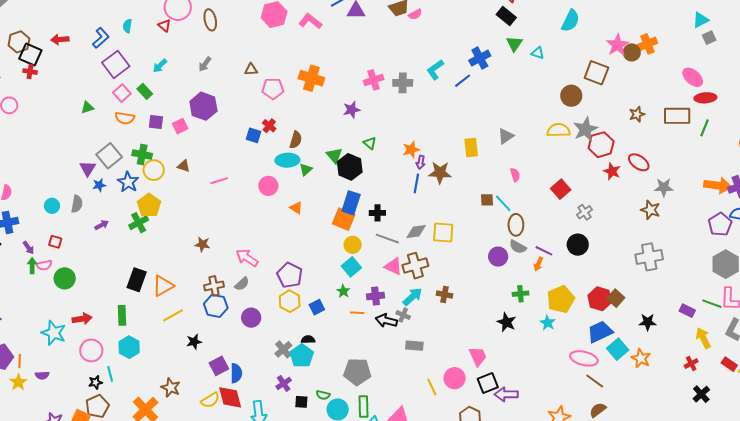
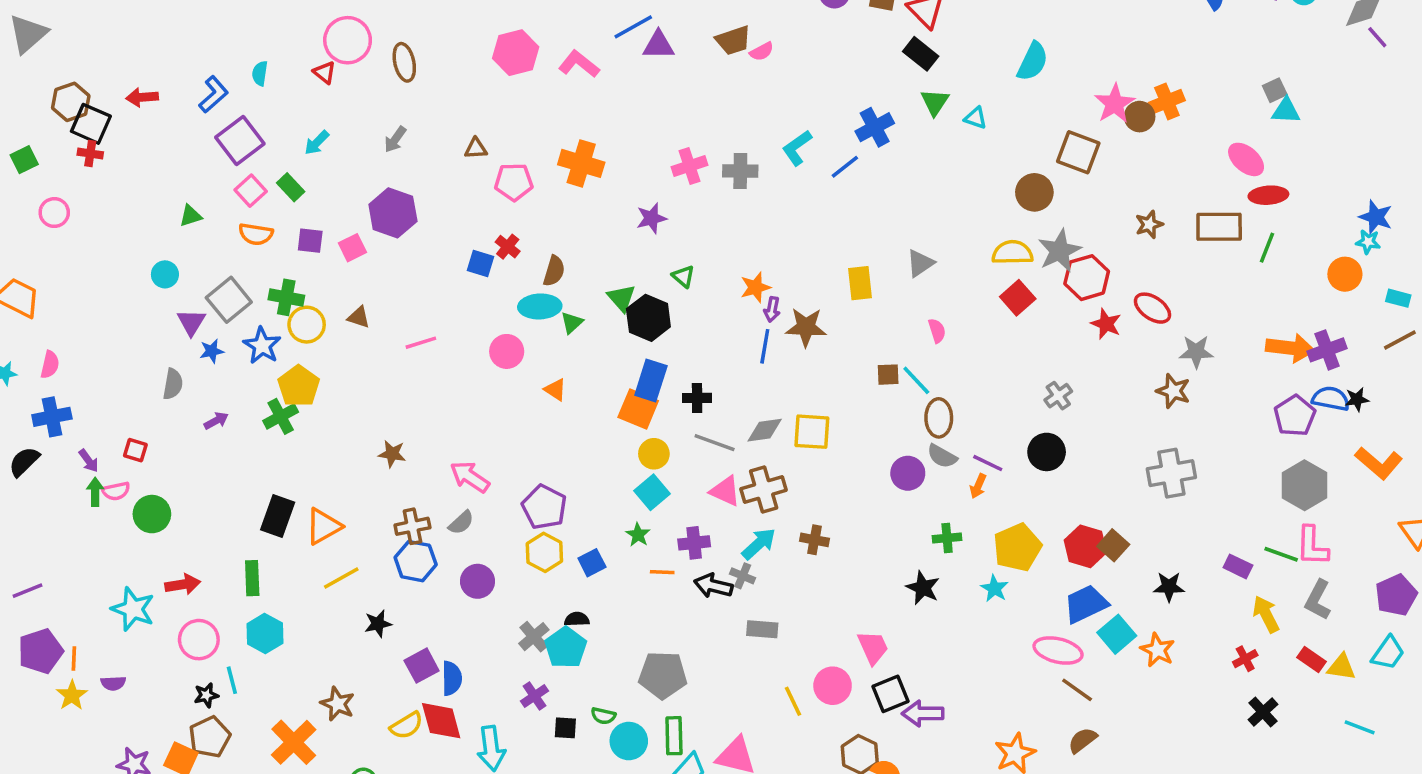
cyan triangle: (701, 20) -> (1286, 111), moved, turned 30
red square: (561, 189) -> (1018, 298), moved
cyan circle: (52, 206) -> (165, 274), moved

